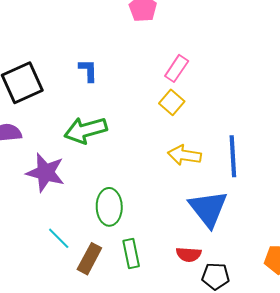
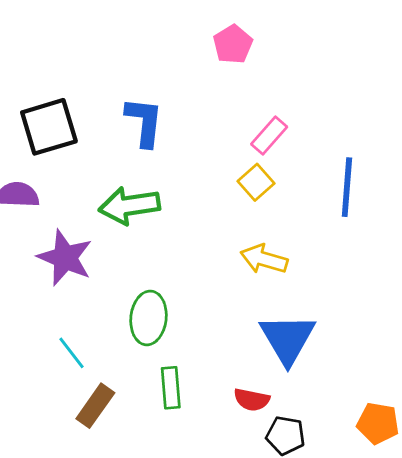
blue L-shape: (88, 70) -> (144, 122), size x1.5
blue line: (233, 156) -> (347, 187), moved
brown rectangle: (89, 259) -> (95, 406), moved

